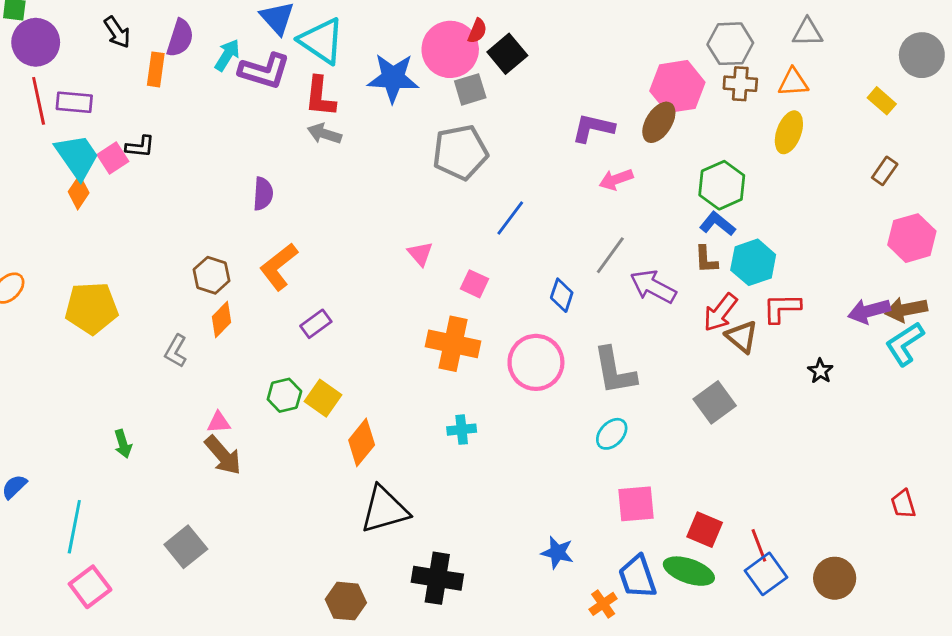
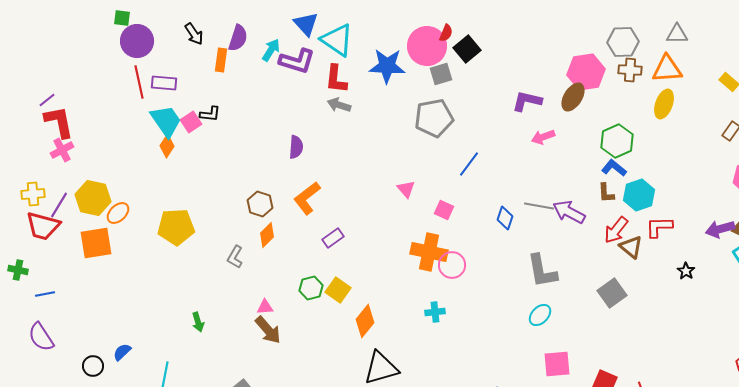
orange triangle: (793, 82) -> (667, 69), size x1.4
gray line: (610, 255) -> (539, 206), moved, turned 64
pink circle: (536, 362) -> (452, 265), moved, size x0.7

